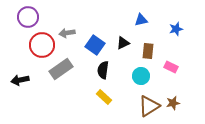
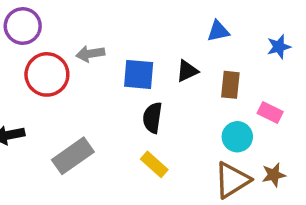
blue square: (95, 45) -> (139, 74), turned -30
gray rectangle: (61, 69) -> (73, 156), moved
cyan circle: (141, 76) -> (237, 137), moved

